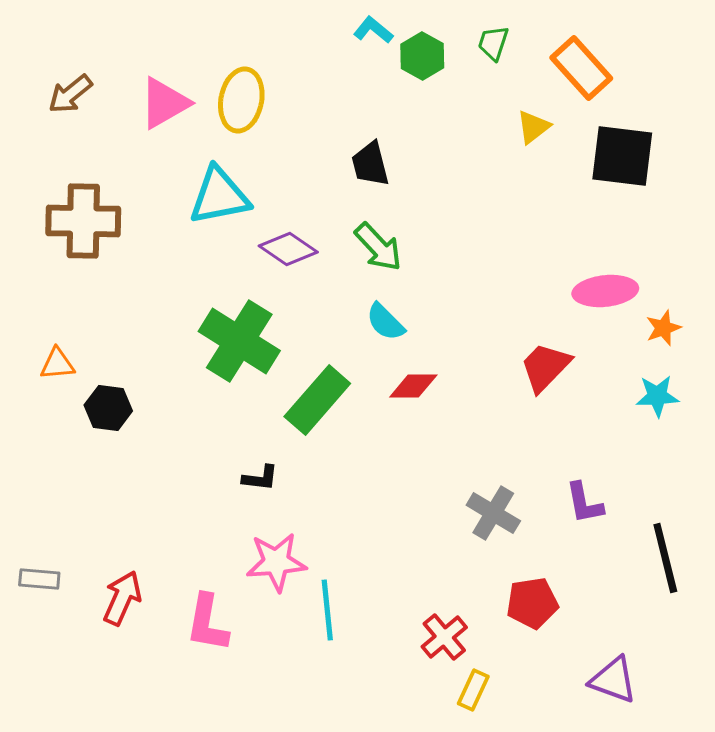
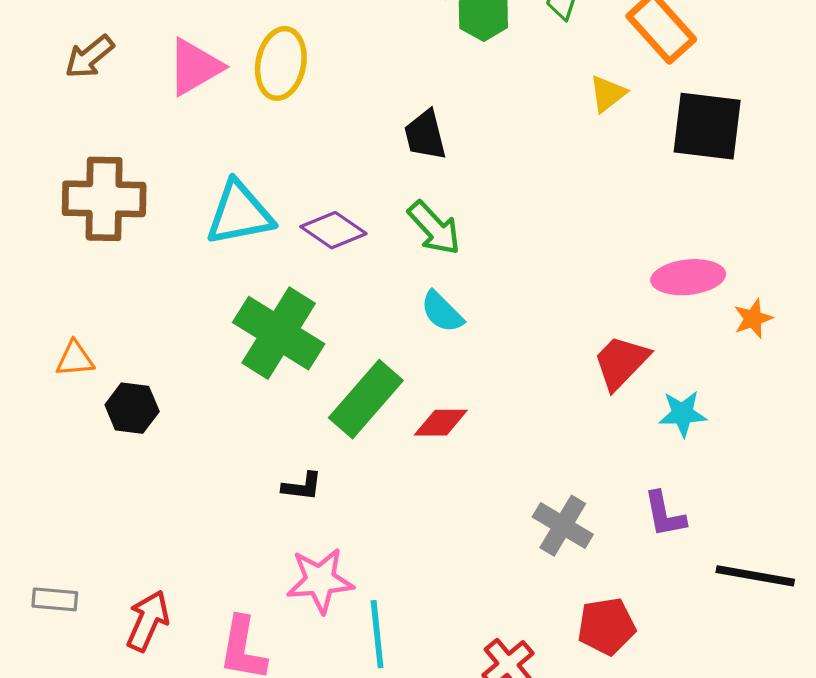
cyan triangle: (219, 196) -> (239, 213), moved
red diamond: (413, 386) -> (441, 423), moved
cyan star: (657, 396) -> (683, 414), moved
black line: (665, 558) -> (755, 576), turned -66

